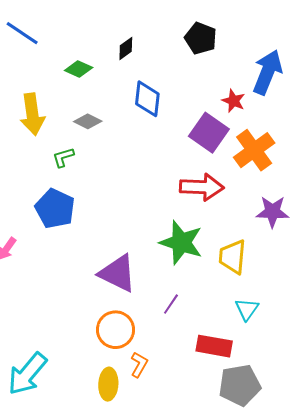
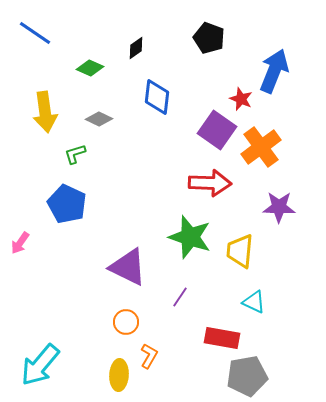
cyan triangle: (247, 309) -> (254, 302), turned -40
orange circle: (116, 330) -> (126, 322), size x0.7

